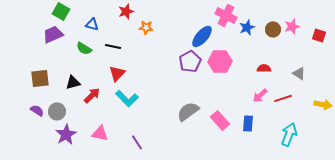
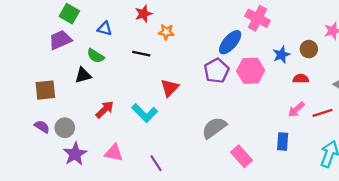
blue star: (247, 27) -> (281, 55), moved
brown circle: (273, 29) -> (309, 49), moved
black line: (113, 46) -> (141, 54), moved
red triangle: (117, 73) -> (170, 88), moved
black triangle: (73, 82) -> (83, 75), moved
pink rectangle: (220, 120) -> (242, 156), moved

